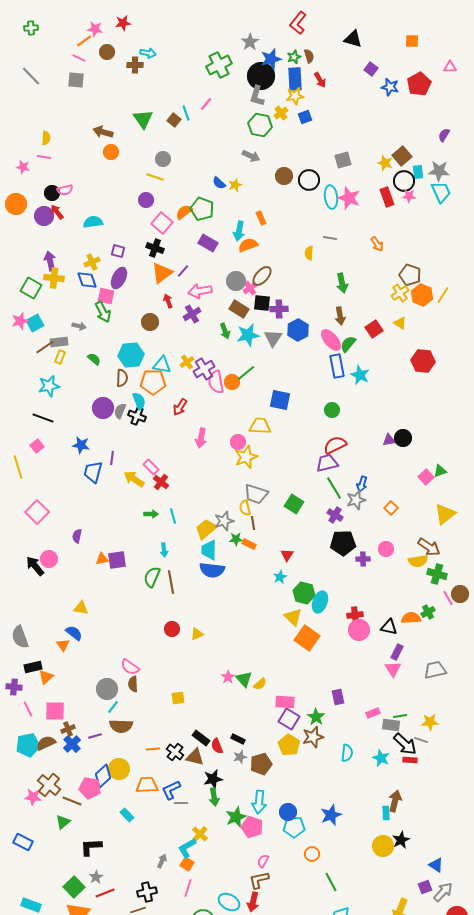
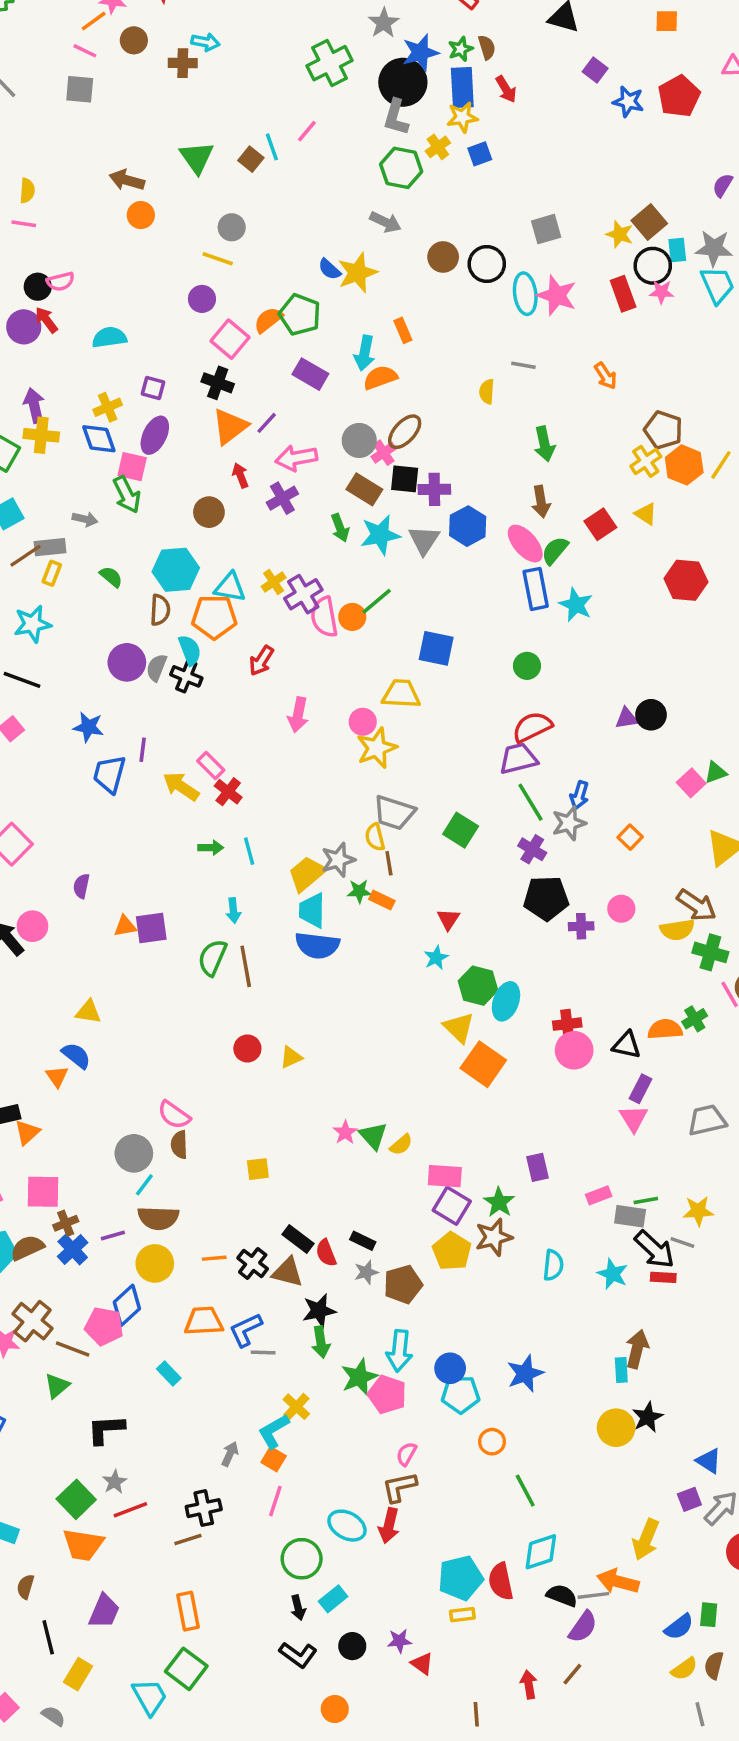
yellow star: (235, 185) -> (357, 273), size x1.6
yellow circle: (119, 769) -> (155, 1263), moved

